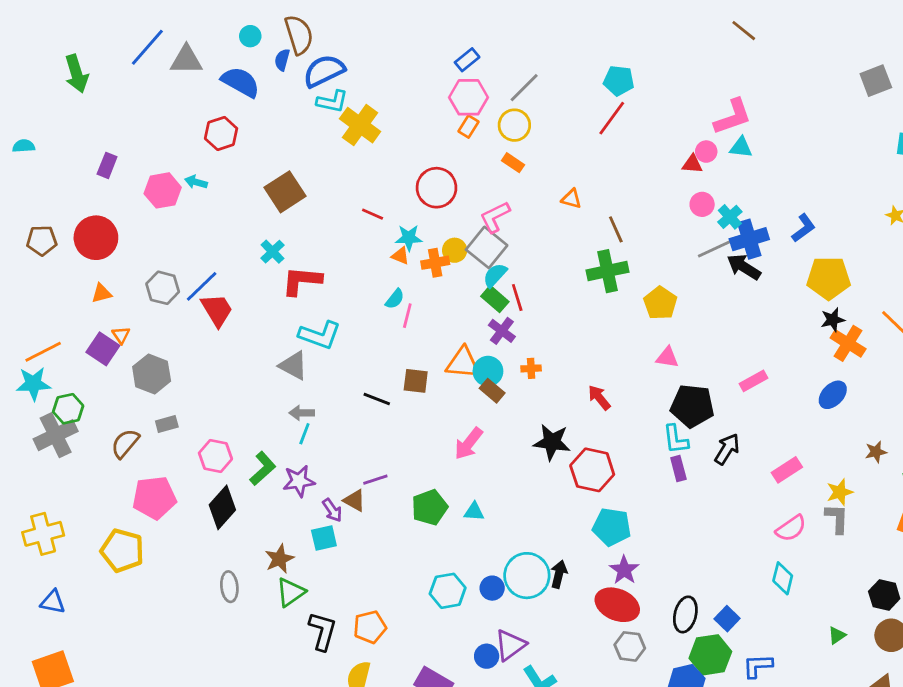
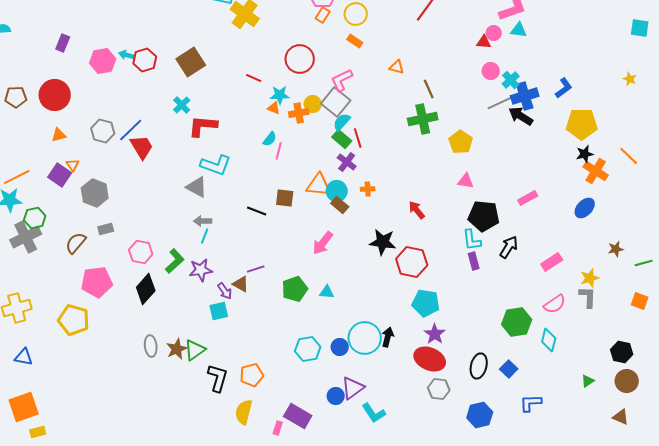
red hexagon: (221, 133) -> (145, 60), moved
brown star: (279, 559) -> (177, 349), moved
green hexagon: (710, 655) -> (517, 322), moved

